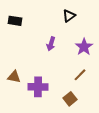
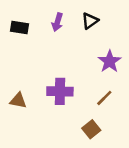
purple arrow: (51, 44) -> (57, 22), moved
purple cross: (38, 87) -> (60, 91), moved

